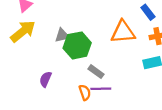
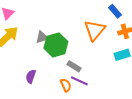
orange triangle: (123, 32) -> (95, 30), turned -40
purple line: (101, 89) -> (79, 81), turned 30

